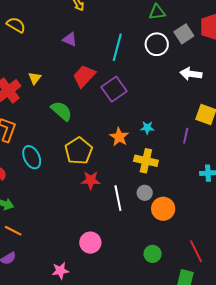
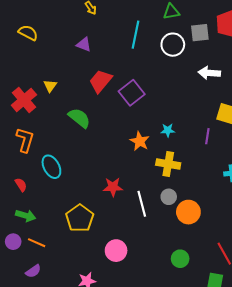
gray square: (184, 34) -> (200, 33), turned 30
cyan line: (117, 47) -> (135, 35), moved
yellow pentagon: (79, 151) -> (80, 218), moved

